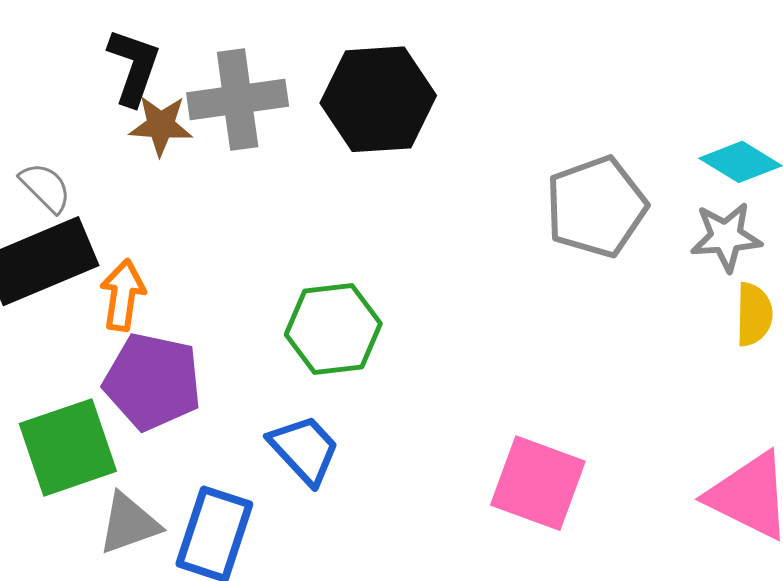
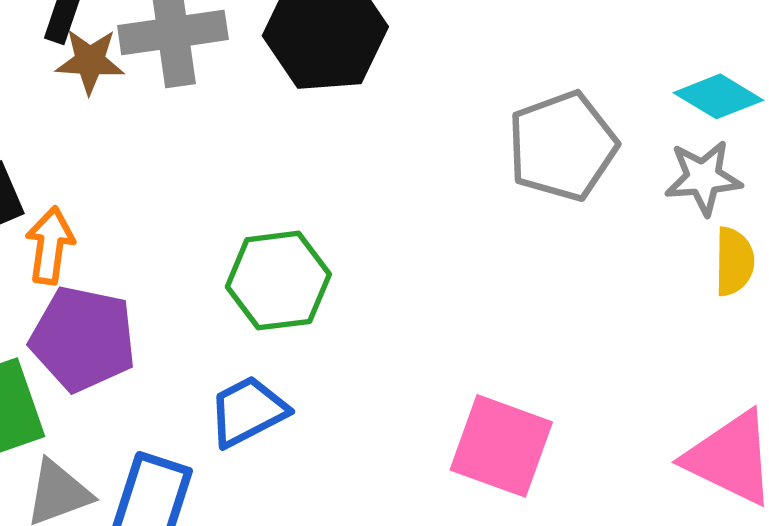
blue trapezoid: (304, 450) -> (248, 411), turned -74

